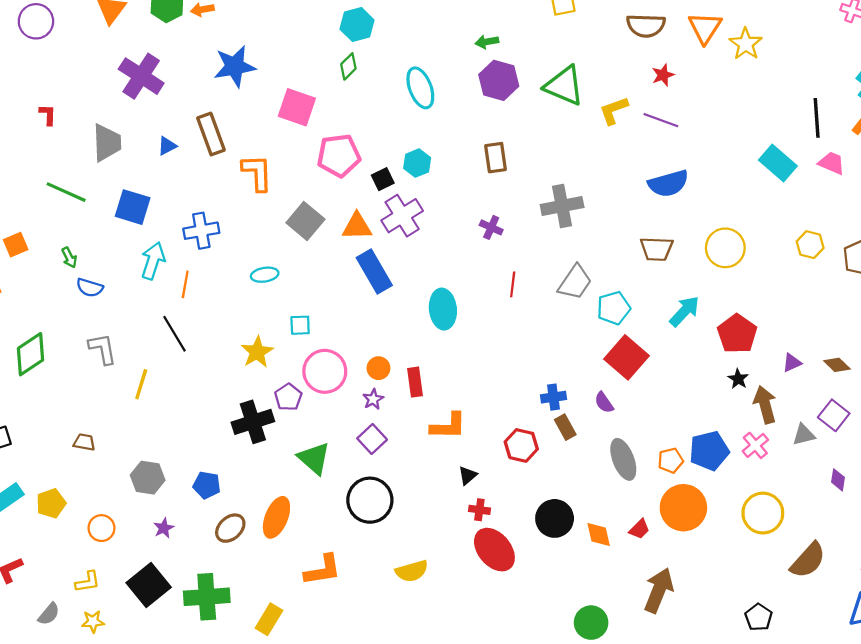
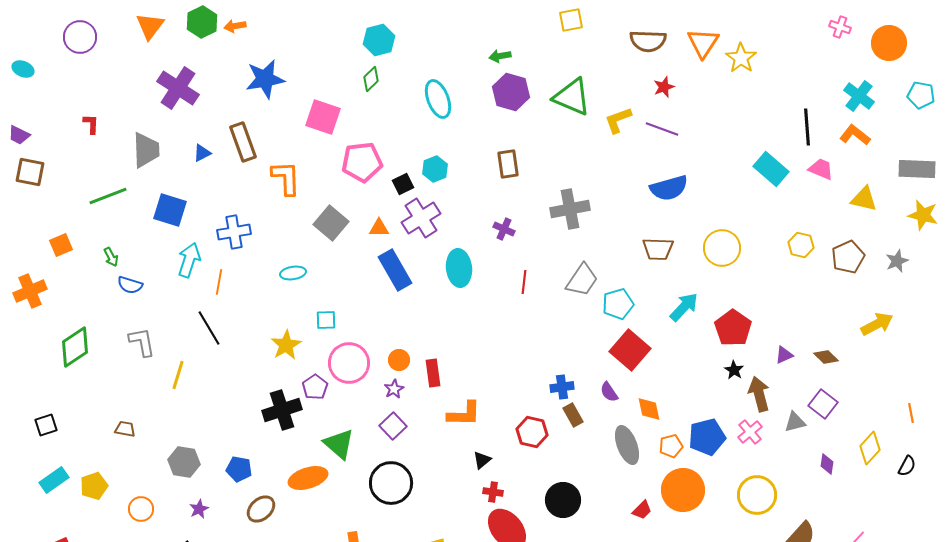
green line: (66, 192) -> (108, 196), turned -45
orange triangle: (357, 226) -> (379, 228), size x0.7
cyan ellipse: (443, 309) -> (459, 268), moved
orange ellipse: (276, 517) -> (308, 478), moved, turned 51
orange diamond: (599, 535) -> (649, 409), moved

